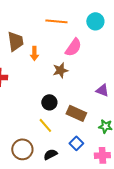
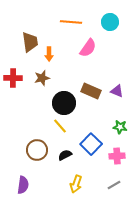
brown star: (60, 70) -> (42, 78), moved
black circle: (49, 102) -> (64, 103), size x1.5
brown rectangle: (76, 113) -> (91, 91), moved
blue square: (76, 143) -> (91, 144), size x1.5

